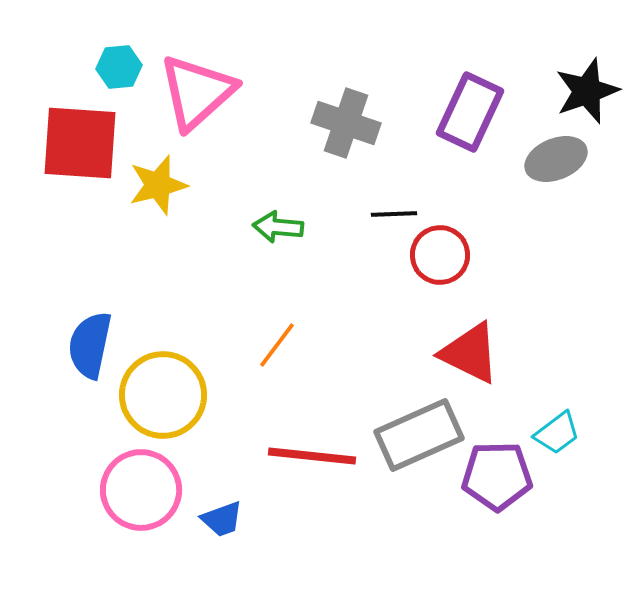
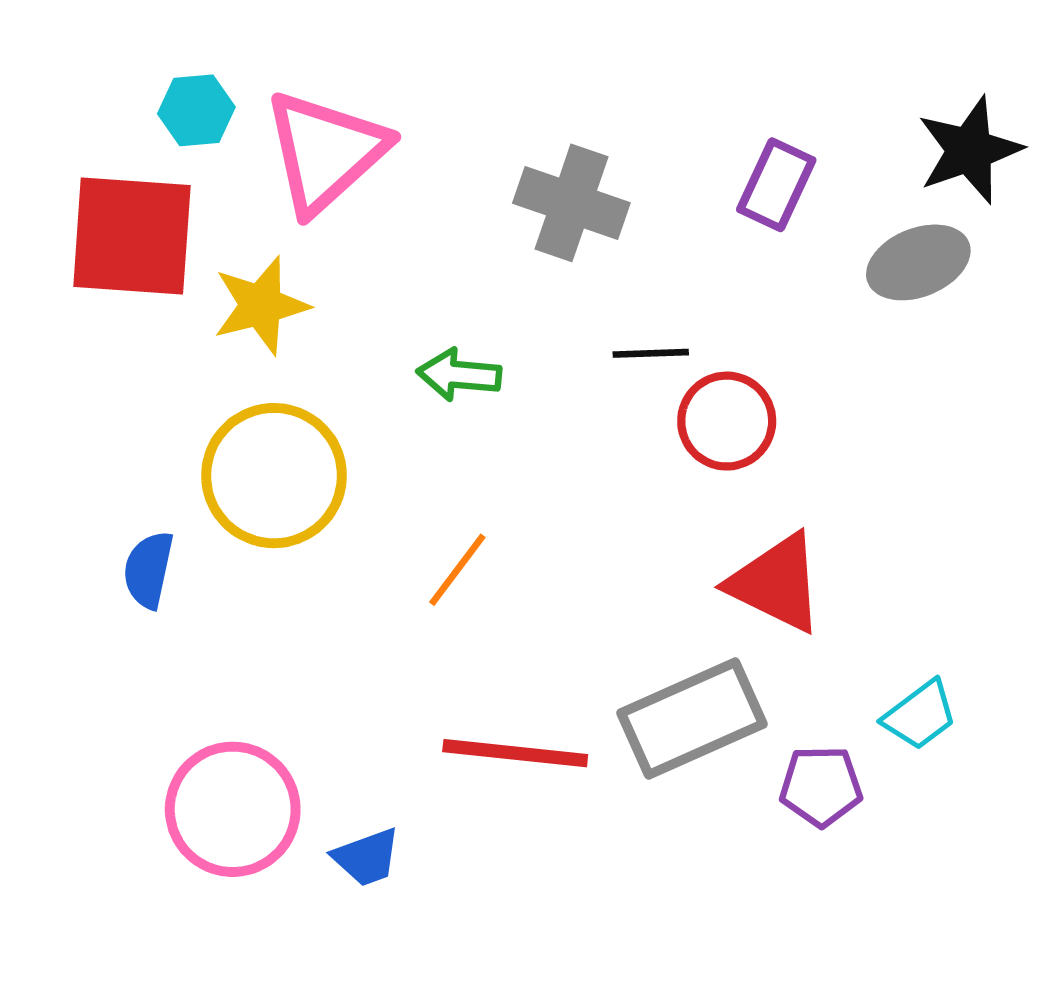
purple rectangle: (470, 112) -> (776, 185), size x0.7
blue semicircle: (90, 345) -> (148, 570), size x0.7
yellow circle: (163, 395) -> (274, 476), moved
purple pentagon: (497, 476) -> (821, 786), size x0.7

